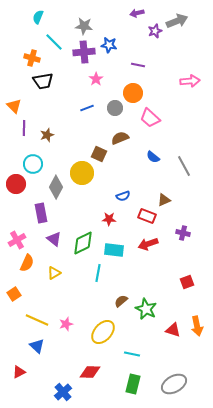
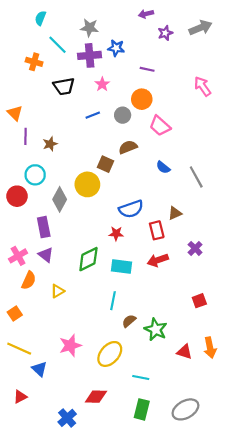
gray arrow: (177, 21) -> (200, 28), moved
black trapezoid: (43, 81) -> (64, 86), moved
pink arrow: (190, 81) -> (203, 86), turned -120
blue semicircle: (123, 196) -> (131, 209), size x1.6
red rectangle: (147, 216) -> (157, 230), turned 54
purple cross: (183, 233) -> (195, 248), turned 32
purple triangle: (54, 239) -> (46, 255), moved
cyan line: (98, 273) -> (113, 301), moved
yellow line: (37, 320) -> (19, 349), moved
pink star: (66, 324) -> (70, 345), size x1.5

